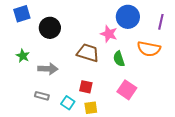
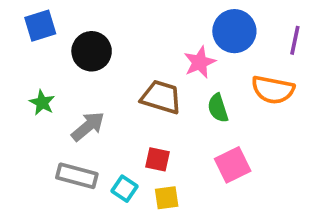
pink star: (109, 34) -> (200, 62), turned 30
gray arrow: (48, 69) -> (88, 126), turned -42
pink square: (127, 90) -> (233, 165), turned 30
gray rectangle: (42, 96) -> (77, 176), size x1.5

